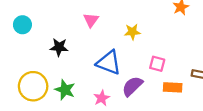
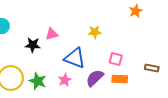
pink triangle: (91, 20) -> (52, 34), moved, turned 40
orange rectangle: (173, 87) -> (120, 79), moved
pink star: (102, 98) -> (65, 80), moved

